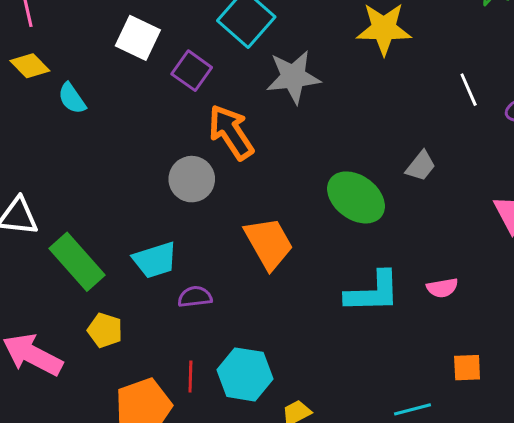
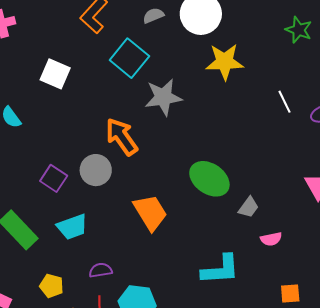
purple square: (192, 71) -> (54, 178), moved
gray trapezoid: (421, 166) -> (249, 207), moved
cyan L-shape: (373, 292) -> (220, 270), moved
purple semicircle: (195, 297) -> (101, 270), moved
yellow pentagon: (105, 330) -> (52, 286), moved

